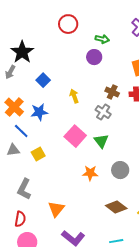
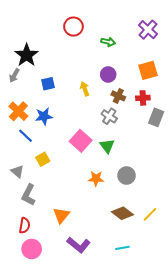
purple circle: (94, 57) -> (108, 74), moved
blue square: (43, 80) -> (48, 84), turned 32
yellow arrow: (74, 96) -> (85, 89), moved
gray triangle: (13, 150) -> (17, 171), moved, turned 48

